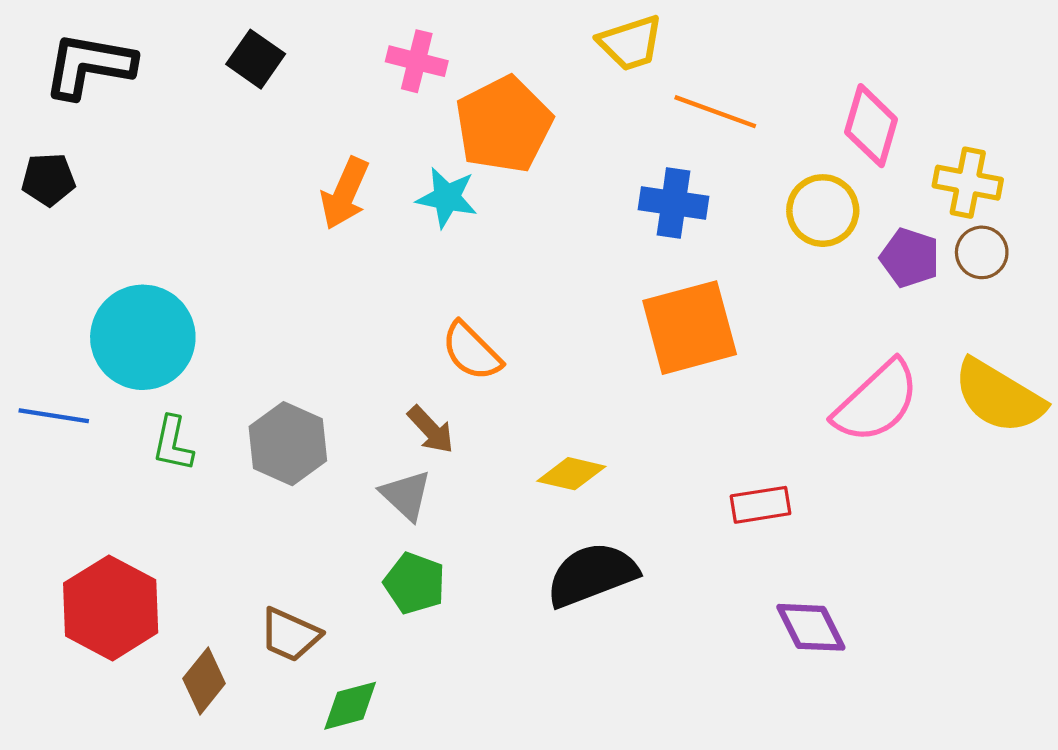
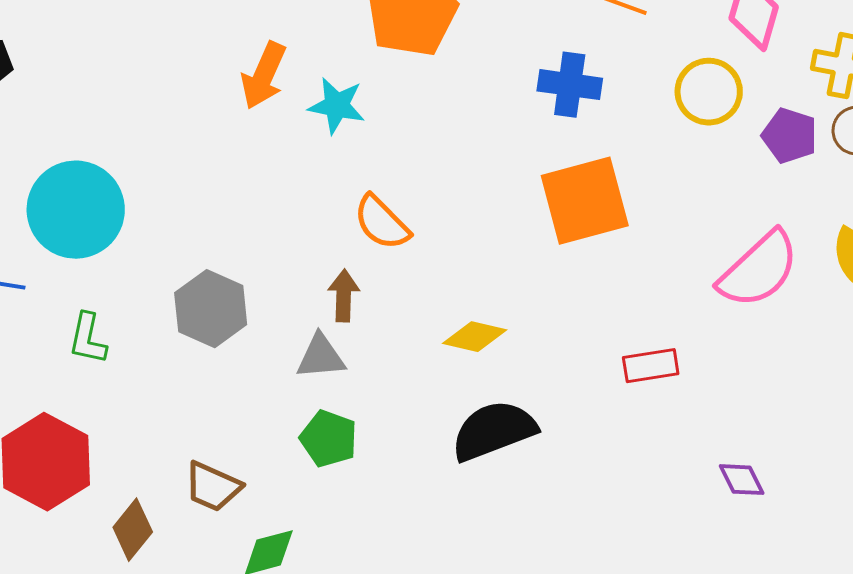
cyan star: (447, 198) -> (337, 106), moved
brown arrow: (431, 430) -> (344, 296), turned -135
green L-shape: (173, 444) -> (88, 339), moved
gray triangle: (406, 495) -> (321, 357), turned -48
purple diamond: (811, 627) -> (742, 480), moved, size x0.7

